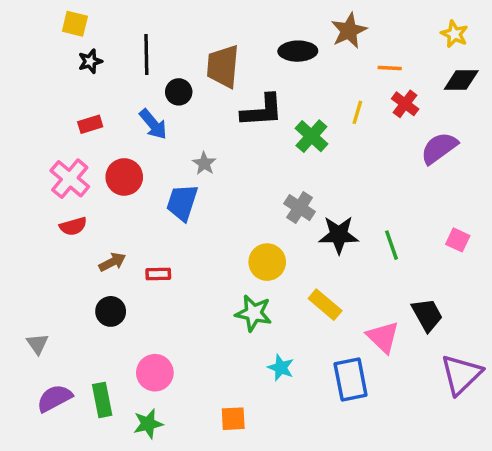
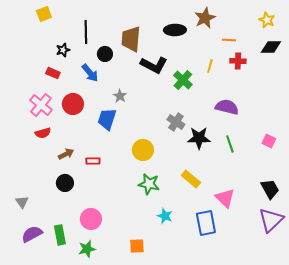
yellow square: (75, 24) -> (44, 14), turned -35
black star: (90, 61) -> (63, 50), moved
red cross: (405, 104) -> (238, 61), turned -35
black L-shape: (262, 111) -> (154, 65), turned 32
red rectangle: (90, 124) -> (53, 73), turned 40
purple semicircle: (439, 148) -> (227, 107), moved, turned 50
yellow circle: (267, 262) -> (143, 150), moved
black trapezoid: (427, 315) -> (270, 189), moved

